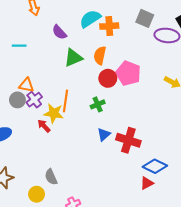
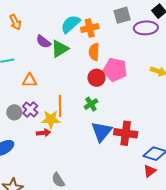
gray square: (145, 18) -> (122, 15), turned -30
orange semicircle: (100, 55) -> (94, 52), moved
green triangle: (73, 58) -> (60, 49), moved
orange triangle: (26, 85) -> (30, 80), moved
red arrow: (44, 126) -> (43, 133), turned 136
blue triangle: (104, 134) -> (102, 132), size x1.6

